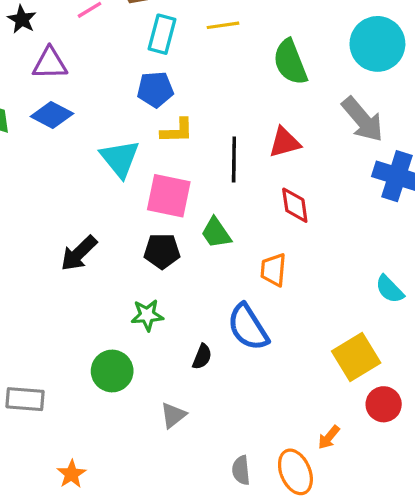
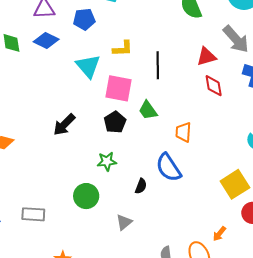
blue pentagon: (155, 89) -> (84, 19), moved
red triangle: (285, 142) -> (206, 57), moved
red diamond: (295, 205) -> (214, 86), moved
black pentagon: (162, 251) -> (115, 122), turned -30

